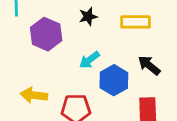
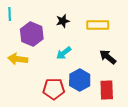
blue hexagon: (114, 80) -> (80, 80), moved
yellow arrow: (34, 95) -> (18, 59), moved

